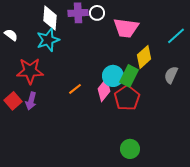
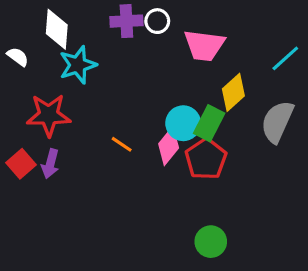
white diamond: (50, 18) -> (57, 29), moved
gray semicircle: (171, 75) -> (277, 122), size x1.5
orange line: (75, 89) -> (122, 144), turned 72

